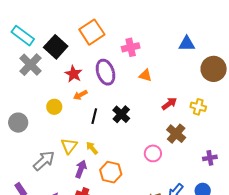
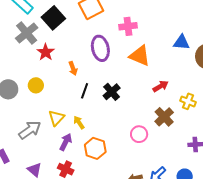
blue triangle: (187, 44) -> (182, 42), moved
red star: (73, 74) -> (46, 52), moved
orange triangle: (145, 75) -> (140, 56), size x1.6
orange arrow: (80, 95) -> (73, 68), turned -88
yellow circle: (54, 107) -> (36, 85), moved
yellow cross: (198, 107) -> (188, 101), moved

